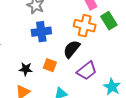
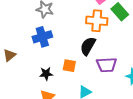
blue cross: (41, 32) -> (42, 37), moved
purple trapezoid: (87, 71) -> (106, 65), turned 45

